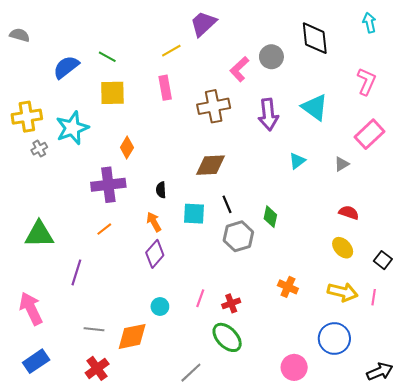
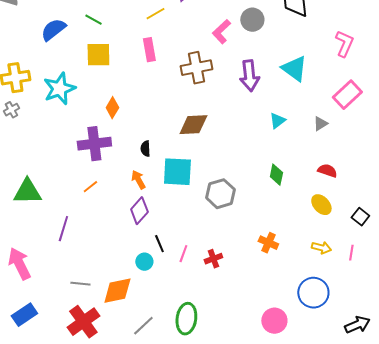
gray cross: (39, 149) -> (11, 110), moved
black line: (227, 204) -> (159, 244), moved
cyan square: (194, 214) -> (177, 172), size x1.4
green diamond: (270, 217) -> (276, 175), moved
yellow arrow: (343, 292) -> (321, 248), size x0.7
green ellipse: (227, 337) -> (186, 319), moved, turned 52
red cross: (97, 368) -> (83, 322), size x1.4
gray line: (191, 373) -> (143, 326), moved

